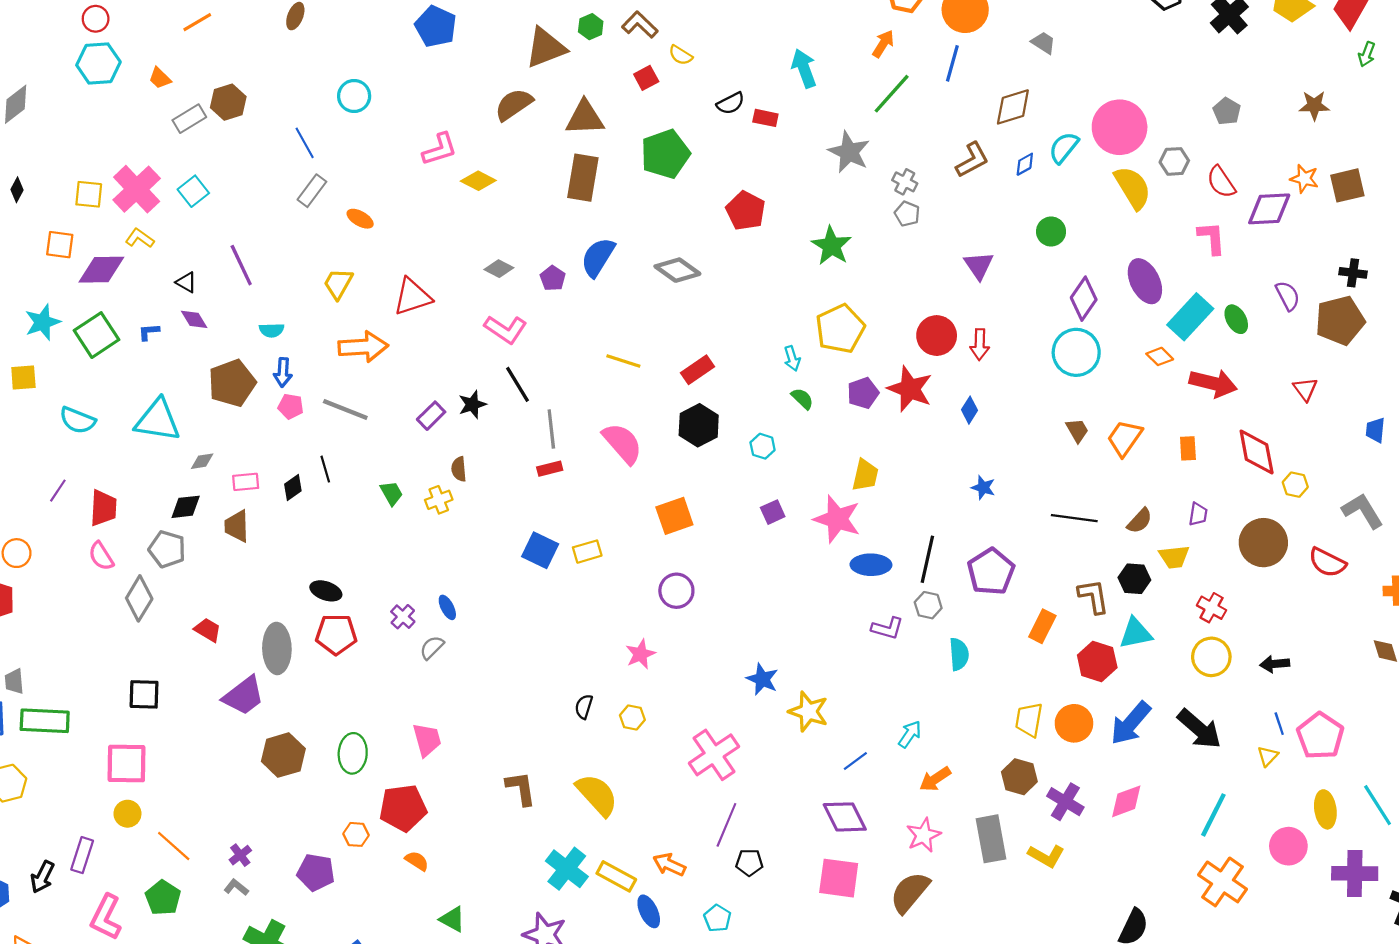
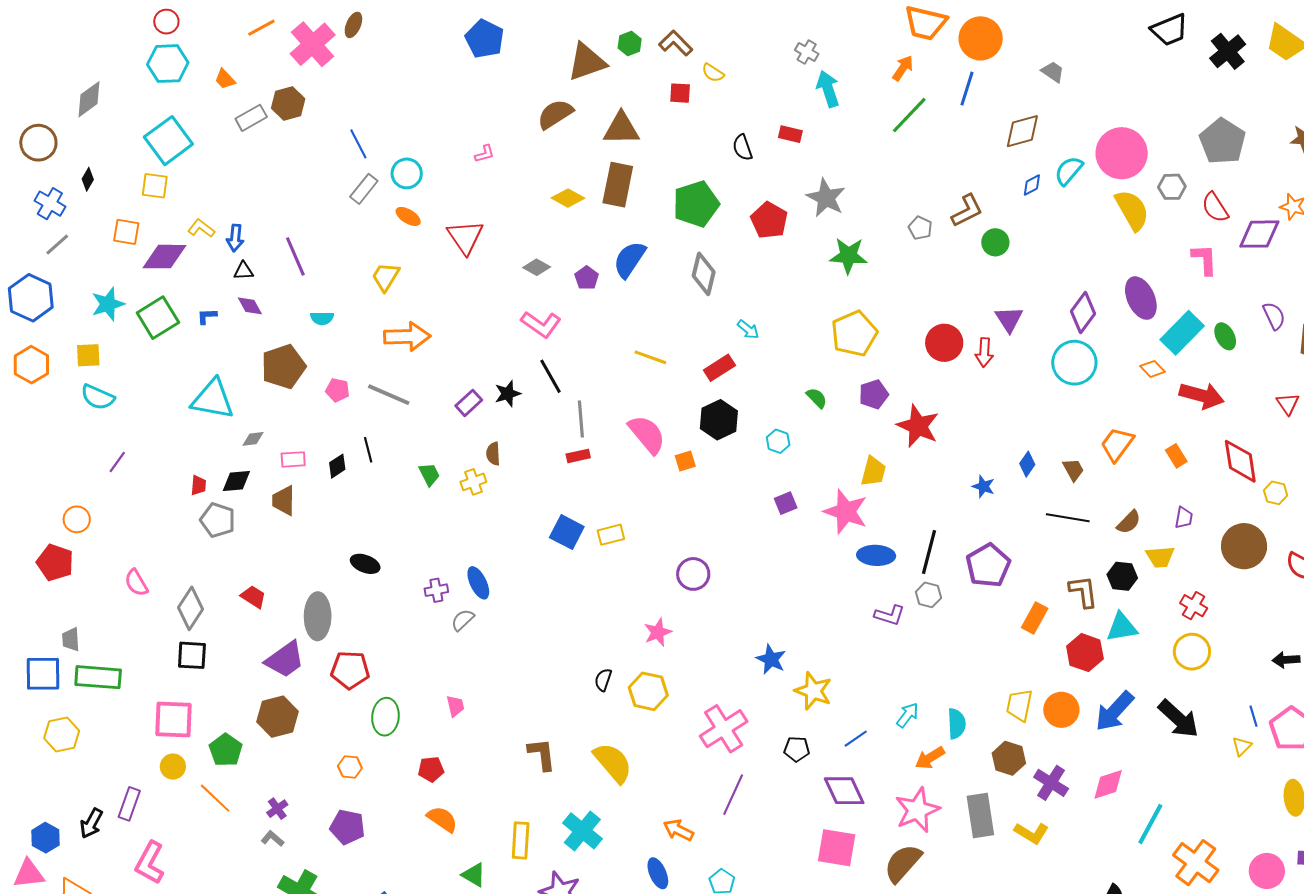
red square: (646, 78) -> (680, 93), turned 30
cyan circle: (354, 96) -> (407, 173), moved
black semicircle: (731, 103) -> (743, 148), moved, turned 96
gray pentagon: (1227, 111) -> (1222, 141), size x1.8
pink L-shape: (440, 149) -> (485, 154), size x0.6
gray star: (849, 152) -> (826, 198), moved
green pentagon: (665, 154) -> (696, 204), moved
brown L-shape: (972, 160) -> (967, 211), moved
yellow diamond: (478, 181) -> (568, 198), moved
gray cross: (905, 182) -> (807, 52), moved
pink cross: (137, 189) -> (313, 44), moved
cyan square: (193, 191) -> (168, 141), moved, size x1.6
green circle: (1051, 232) -> (995, 242), moved
green star: (831, 246) -> (848, 256), turned -30
purple triangle: (979, 265) -> (1009, 319), moved
gray diamond: (677, 270) -> (704, 274), turned 66
black triangle: (186, 282) -> (244, 271), turned -35
red triangle: (412, 297) -> (465, 237), moved, turned -48
cyan arrow: (792, 358) -> (748, 329), moved, turned -35
blue arrow: (283, 372) -> (235, 238), moved
red star: (910, 389) -> (918, 426), moved
blue diamond: (969, 410) -> (1027, 464), moved
cyan semicircle: (77, 420) -> (98, 397), moved
brown trapezoid: (1077, 430) -> (1073, 470), moved
orange rectangle: (1188, 448) -> (1176, 456), turned -30
red trapezoid: (103, 508) -> (198, 485), moved, size x0.6
orange square: (674, 516) -> (685, 461), moved, size x0.6
pink semicircle: (101, 556) -> (136, 583), moved
gray diamond: (139, 598) -> (191, 608), moved
blue ellipse: (447, 607) -> (478, 583), size x1.4
purple cross: (403, 617) -> (436, 590), turned 35
red pentagon: (336, 634) -> (350, 670), moved
cyan semicircle: (959, 654) -> (957, 724), moved
black arrow: (1275, 664) -> (1286, 660), moved
yellow hexagon: (632, 718) -> (648, 691), size x1.6
pink trapezoid: (427, 740) -> (455, 706), size x0.7
brown hexagon: (283, 755) -> (277, 717), moved
red pentagon: (403, 808) -> (431, 769), size x0.6
cyan line: (1213, 815) -> (1150, 824), moved
orange hexagon: (356, 834) -> (350, 767), moved
pink star: (924, 835) -> (917, 810), size x1.4
pink circle: (1288, 846) -> (1267, 871), moved
orange semicircle: (417, 861) -> (442, 819), size x1.4
black pentagon: (749, 862) -> (797, 749), moved
yellow rectangle: (616, 876) -> (521, 840), moved, turned 63
green pentagon: (163, 898) -> (226, 750), moved

